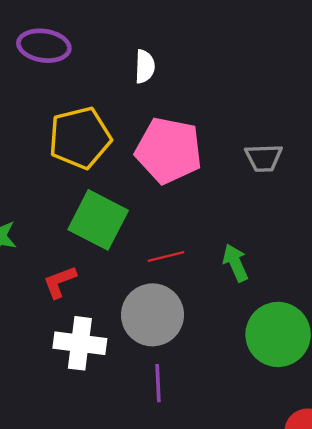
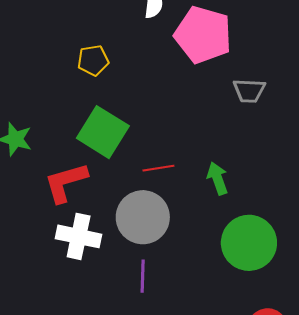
yellow pentagon: (80, 138) -> (93, 60), size x0.6
pink pentagon: (169, 150) -> (203, 35), moved
red L-shape: (60, 282) -> (66, 182), size x1.5

